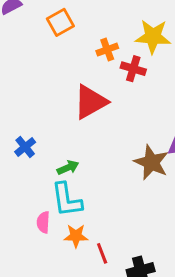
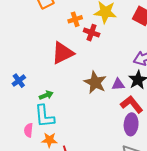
brown star: (151, 162) -> (95, 82), moved

